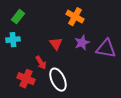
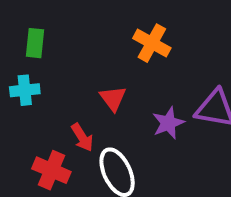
green rectangle: (18, 17) -> (35, 43), turned -32
purple star: (82, 43) -> (168, 123), moved

